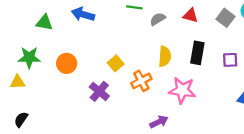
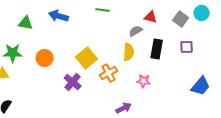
gray semicircle: (158, 19) -> (136, 31), moved
purple square: (230, 60) -> (187, 47), moved
yellow square: (116, 63) -> (87, 58), size x1.5
pink star: (182, 90) -> (144, 81), size x0.6

